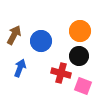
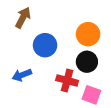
brown arrow: (14, 35) -> (23, 18), moved
blue arrow: (20, 68) -> (22, 75), turned -132

